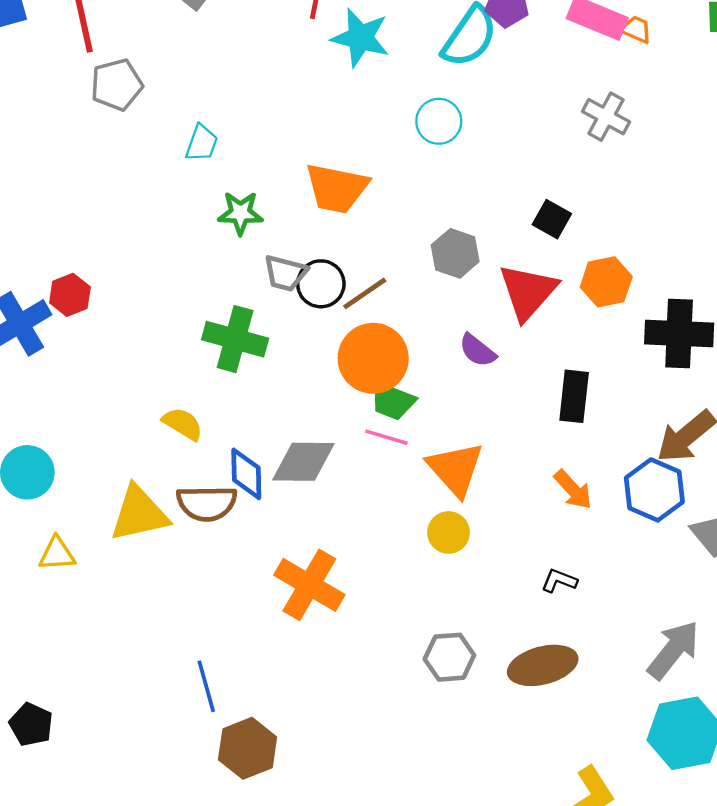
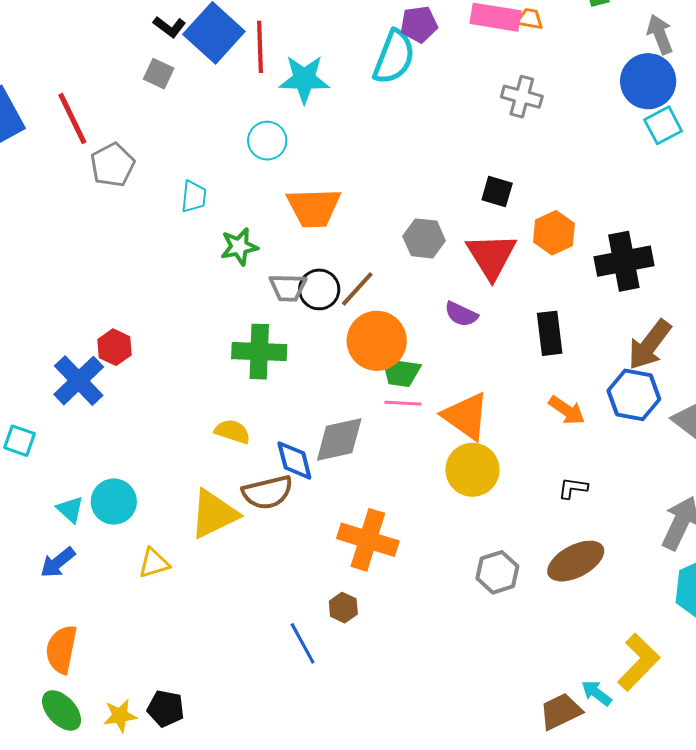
cyan circle: (439, 121) -> (267, 141), moved
yellow circle: (449, 532) -> (472, 470), size x1.5
brown hexagon: (248, 748) -> (343, 608), moved, size x0.6

